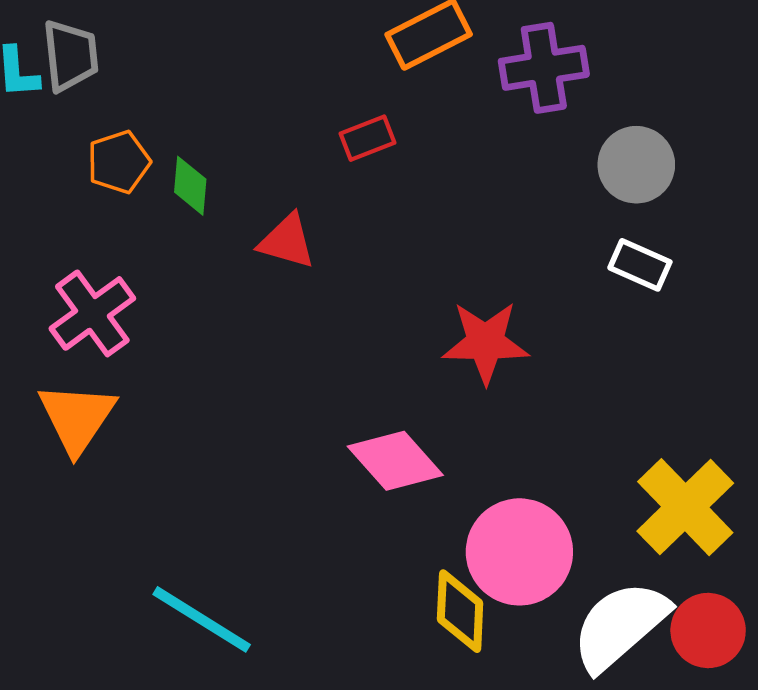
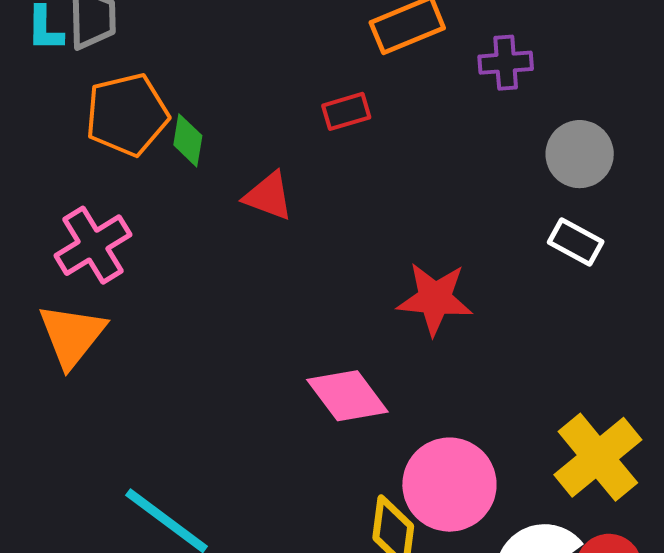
purple cross: (544, 68) -> (506, 63), size x0.7
orange pentagon: (119, 162) -> (127, 115), size x1.5

